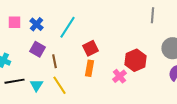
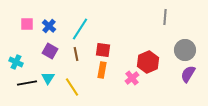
red square: (90, 48) -> (103, 50), turned 35
brown line: (54, 61) -> (76, 54), moved
cyan triangle: (36, 85) -> (48, 78), moved

